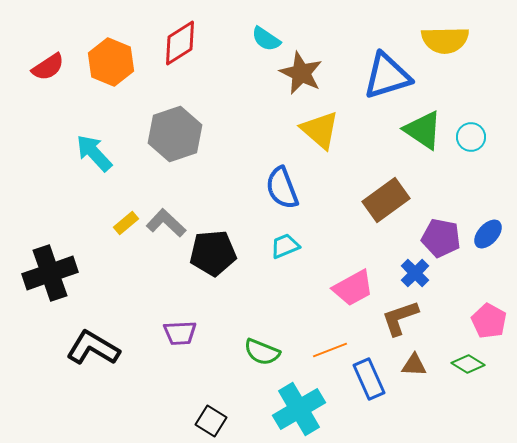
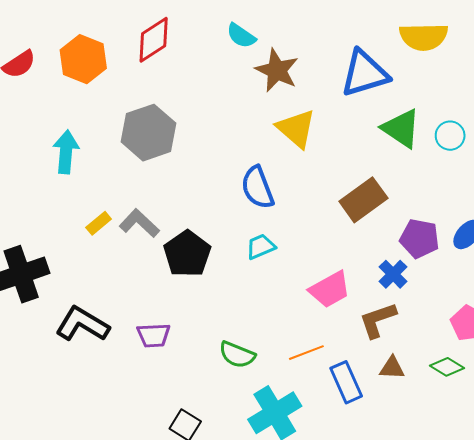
cyan arrow: (94, 153) -> (66, 152), turned 48
black pentagon: (213, 253) -> (187, 254), turned -30
black L-shape: (93, 348) -> (82, 324), moved

